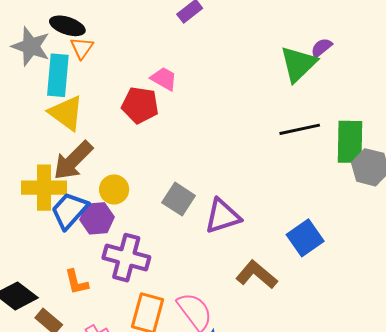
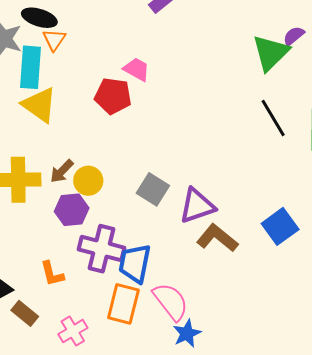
black line: (300, 129) -> (273, 118), turned 72
brown arrow: (73, 161) -> (62, 171), moved, size x0.6
blue trapezoid: (69, 210) -> (135, 263), moved, turned -30
brown L-shape: (256, 275) -> (217, 238), moved

